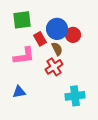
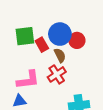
green square: (22, 20) -> (25, 36), moved
pink L-shape: (24, 56) -> (28, 80), moved

